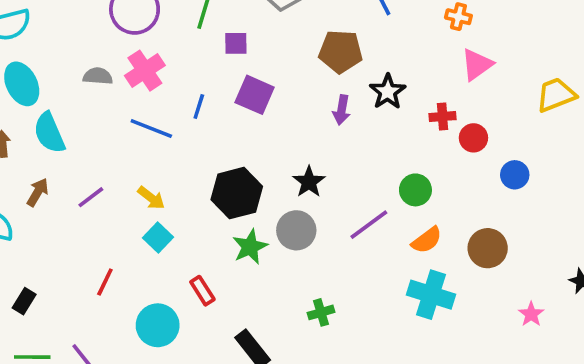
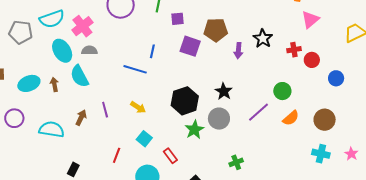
brown pentagon: (341, 52) -> (216, 30), moved
pink cross: (145, 71) -> (82, 26), moved
gray semicircle: (98, 76) -> (89, 50), moved
blue line: (199, 106) -> (152, 51), moved
brown arrow: (38, 192) -> (81, 118), moved
purple line: (91, 197) -> (105, 110), turned -63
cyan square: (158, 238) -> (144, 139), moved
cyan cross: (431, 295) -> (321, 154), moved, size x0.7

